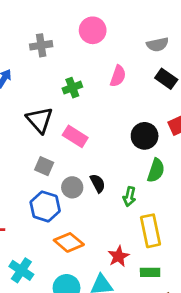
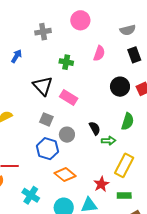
black rectangle: (166, 79) -> (134, 55), turned 35
green cross: (72, 88) -> (66, 62), turned 32
black circle: (145, 136) -> (120, 87), moved
black semicircle: (98, 183) -> (95, 128), moved
green arrow: (129, 197) -> (109, 141), turned -104
yellow rectangle: (151, 231) -> (124, 165), turned 40

